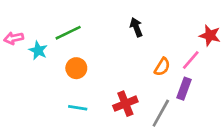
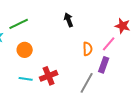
orange semicircle: (162, 67) -> (88, 49), turned -32
red cross: (125, 104) -> (49, 76), moved

